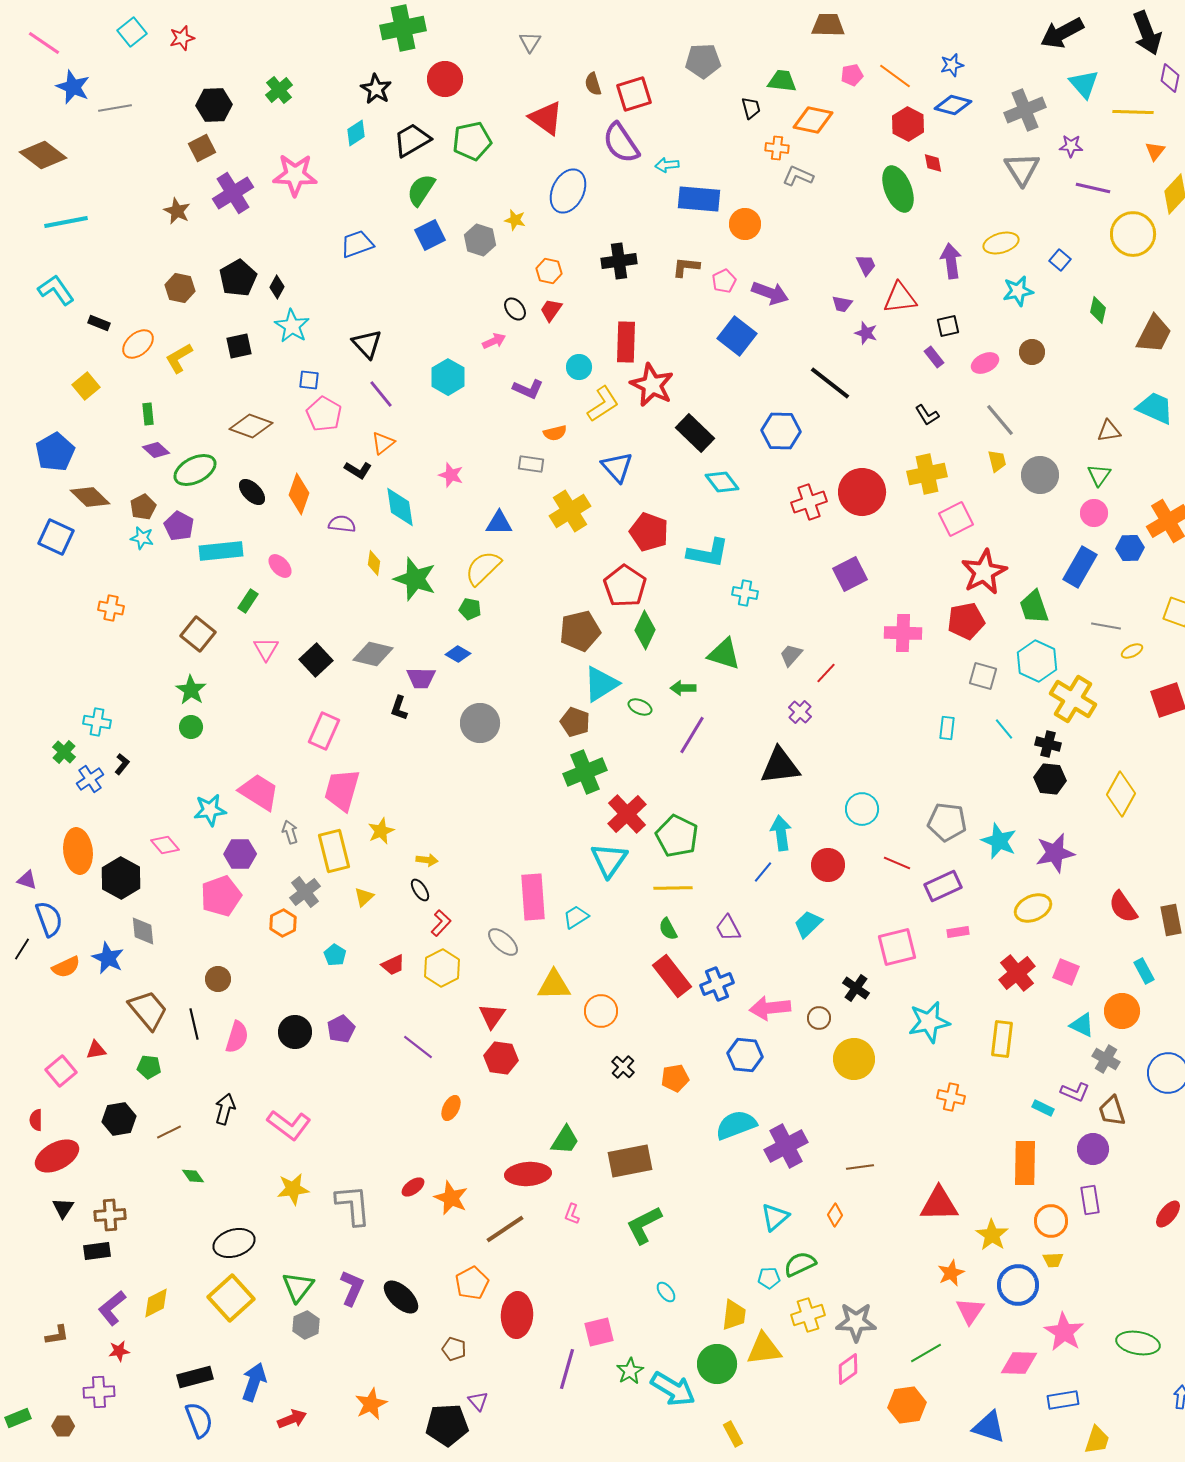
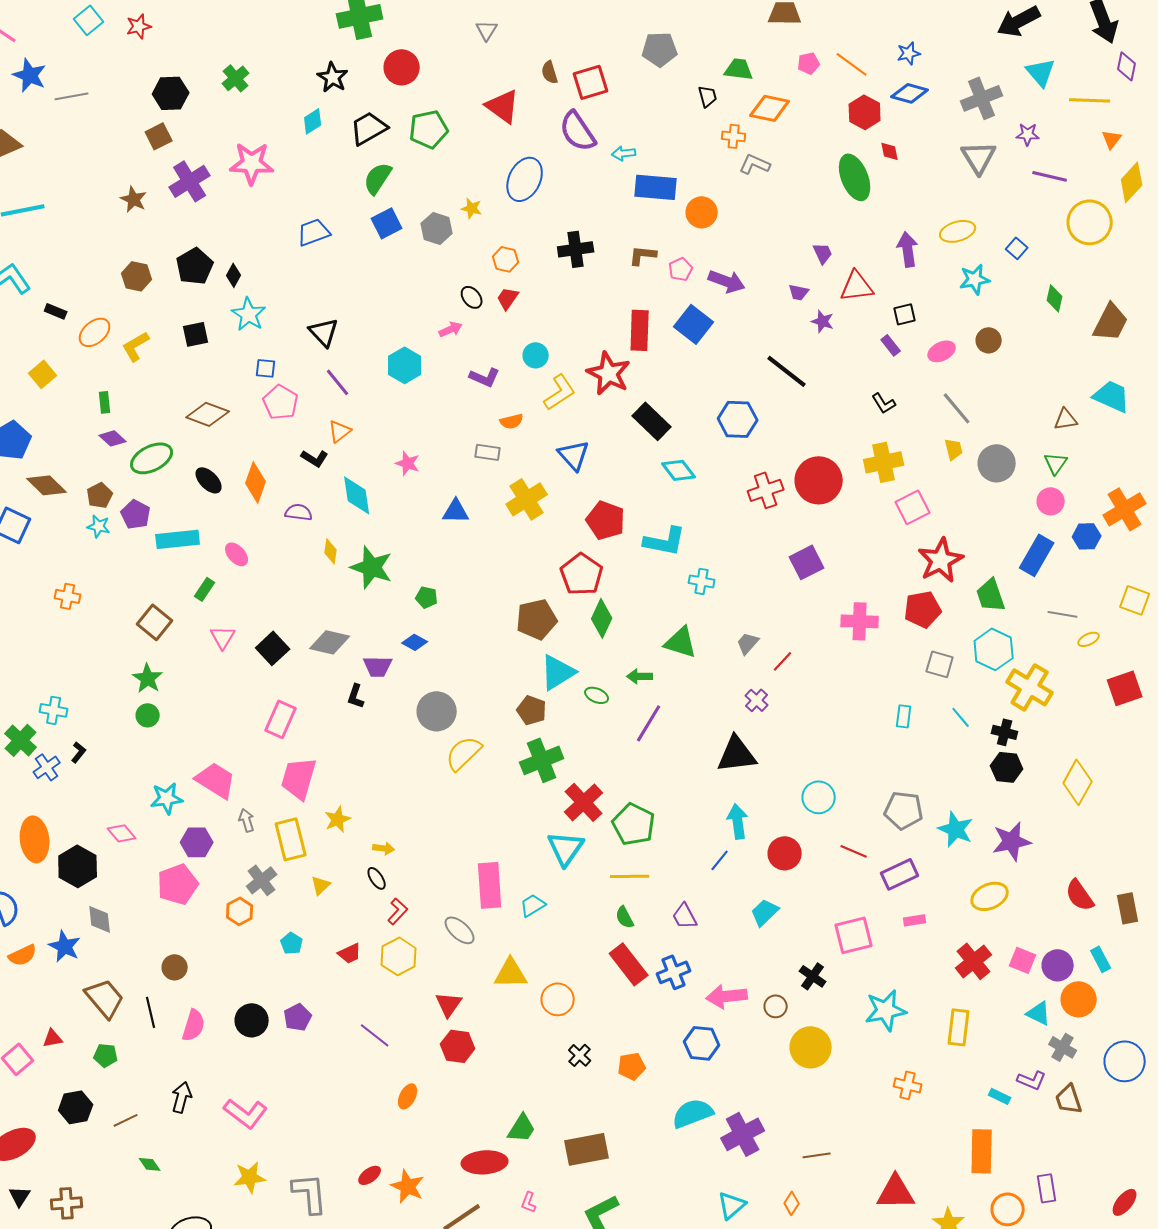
red rectangle: (626, 342) -> (640, 330), moved
yellow semicircle: (483, 568) -> (464, 753), moved
green cross: (64, 752) -> (21, 740), size x1.4
purple circle: (1093, 1149) -> (1058, 965), moved

